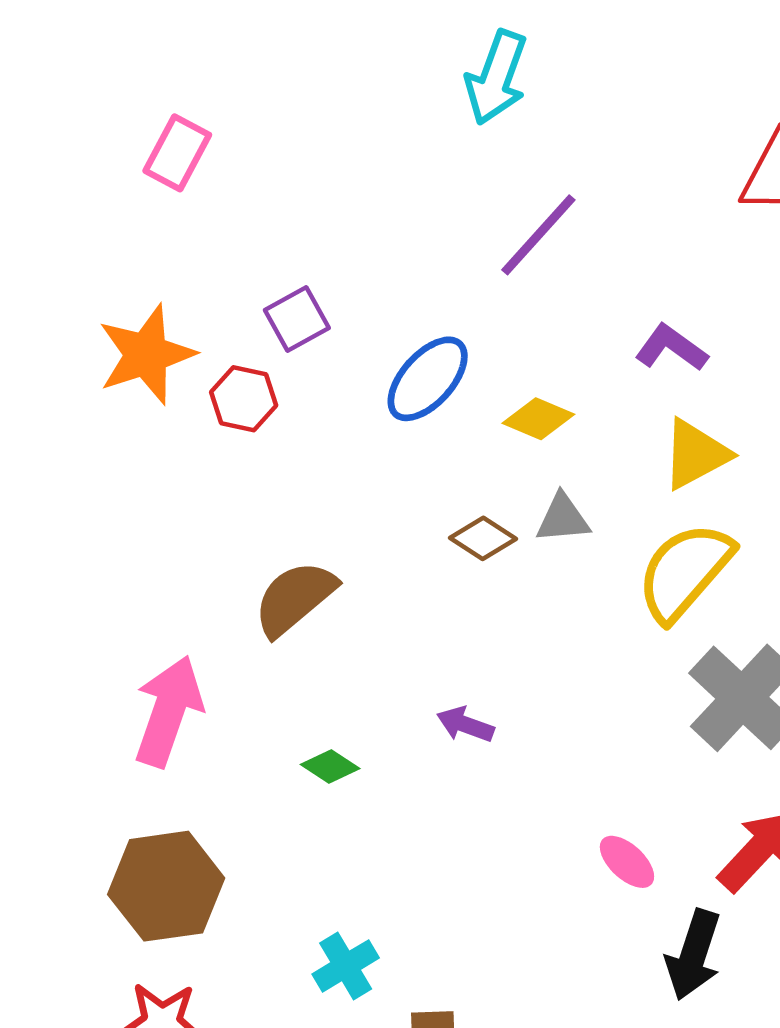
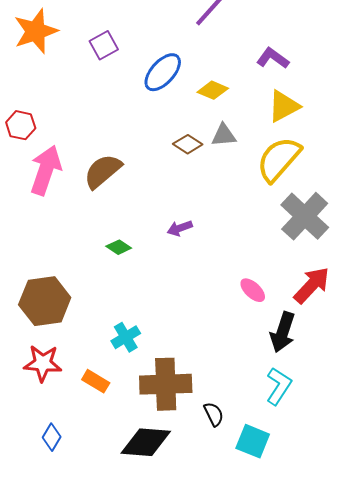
orange star: (146, 354) -> (36, 31), moved
red hexagon: (244, 399) -> (21, 125), moved
pink arrow: (168, 711) -> (46, 170), moved
purple arrow: (465, 724) -> (180, 228), turned -40

